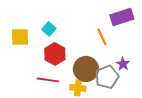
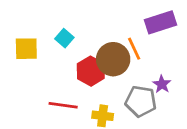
red hexagon: (55, 54) -> (91, 71), moved
brown circle: (86, 69) -> (113, 59), moved
gray pentagon: (107, 77) -> (141, 101), turned 30

